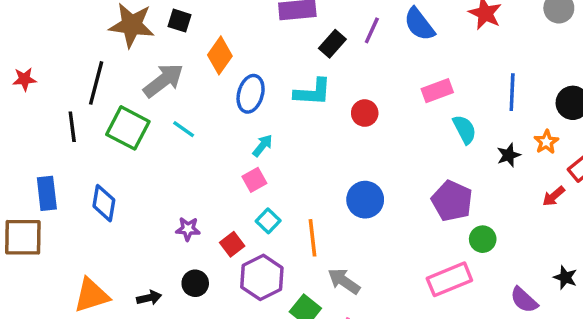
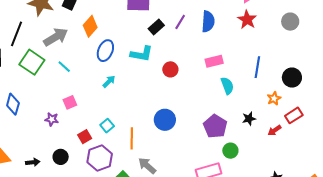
blue semicircle: (419, 24) -> (208, 22), turned -145
black star: (509, 155) -> (249, 119), moved
pink square: (254, 180) -> (70, 102), moved
purple star: (188, 229) -> (52, 119), moved

